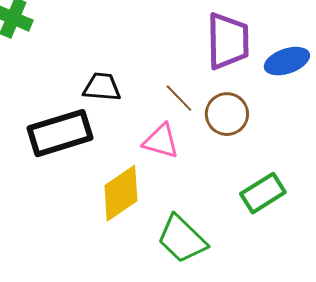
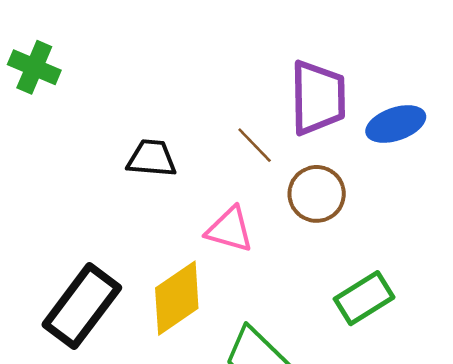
brown line: (179, 98) -> (255, 145), moved
black rectangle: (60, 133) -> (82, 306), moved, turned -36

